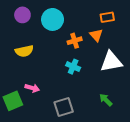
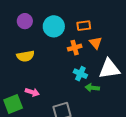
orange rectangle: (107, 17) -> (84, 26), moved
cyan cross: (73, 67) -> (80, 74), moved
green arrow: (106, 100) -> (92, 88), moved, turned -40

